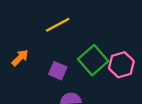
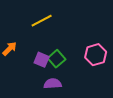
green square: (93, 60) -> (57, 59), moved, size x0.7

